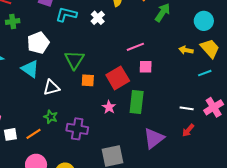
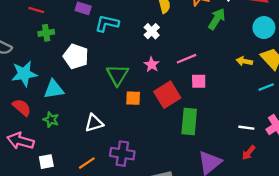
white cross: (98, 18) -> (152, 31), moved
white pentagon: (38, 43) -> (76, 56), turned -30
cyan triangle: (30, 69) -> (54, 89), moved, turned -42
white triangle: (51, 88) -> (94, 123), moved
pink star: (109, 107) -> (152, 65), moved
green star: (51, 117) -> (51, 120), moved
orange line: (34, 134) -> (87, 163), moved

